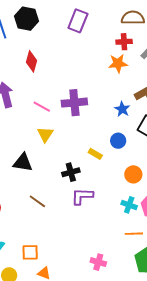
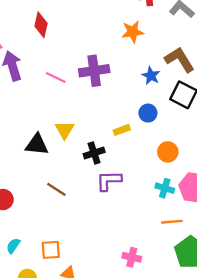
orange star: (118, 63) -> (133, 32), moved
yellow triangle: (45, 134) -> (64, 130), moved
yellow rectangle: (95, 154) -> (122, 130), turned -48

